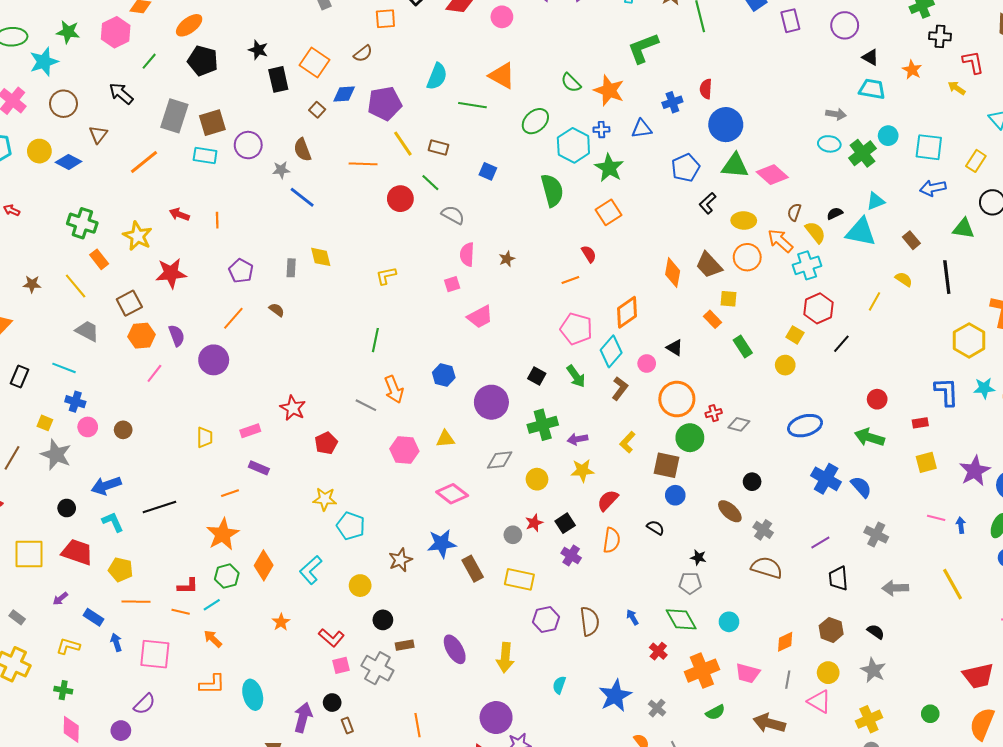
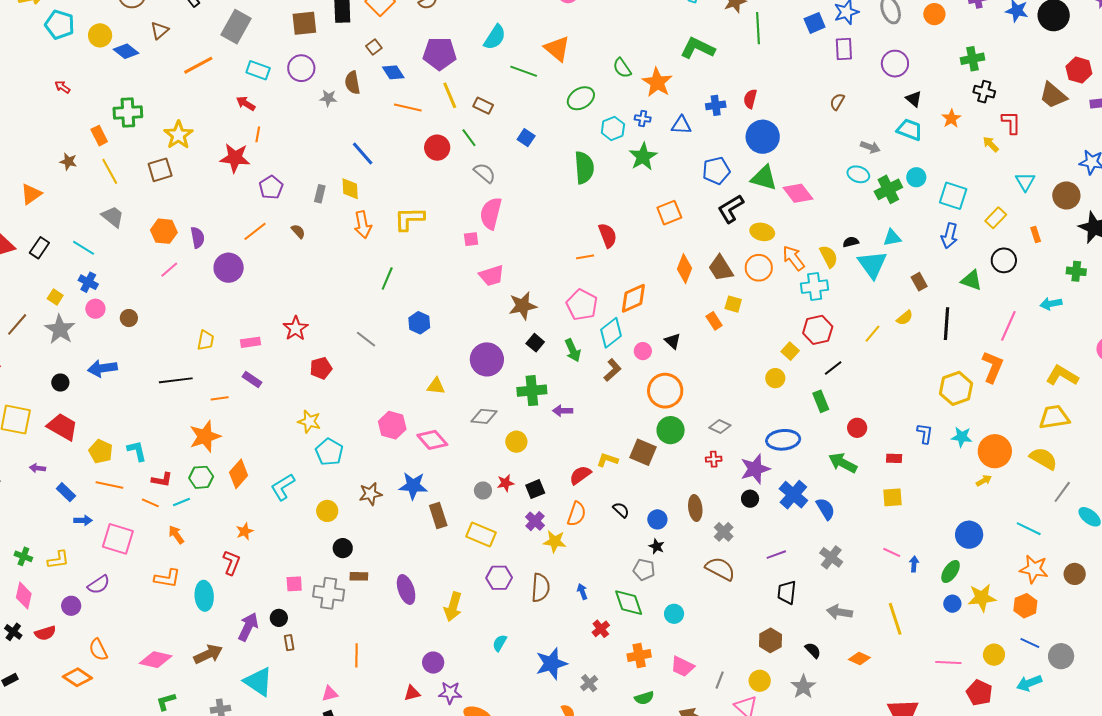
green L-shape: (643, 48) -> (698, 48), turned 36
blue diamond: (344, 94) -> (393, 72), moved, turned 50
brown square: (212, 123) -> (304, 23), moved
cyan hexagon: (573, 145) -> (613, 128), size x0.7
blue arrow: (933, 188) -> (949, 236), turned -75
blue line: (302, 197) -> (363, 154), moved
black L-shape: (708, 203) -> (731, 209), size x1.4
orange square: (609, 212) -> (669, 213), moved
brown semicircle: (794, 212) -> (837, 102), moved
red arrow: (179, 214) -> (246, 103), moved
green cross: (82, 223) -> (128, 112), turned -32
cyan triangle: (861, 232) -> (872, 264), turned 32
pink semicircle: (467, 254) -> (491, 213), size x1.4
red semicircle: (589, 254) -> (608, 235), size x1.4
orange rectangle: (99, 259) -> (99, 136), moved
brown star: (507, 259) -> (523, 306), moved, size x1.8
red star: (171, 273) -> (235, 158), moved
yellow L-shape: (386, 276) -> (409, 219), size x1.5
yellow semicircle: (904, 279) -> (905, 318), turned 96
brown square: (129, 303) -> (160, 170), moved
green rectangle: (743, 347) -> (821, 401), moved
blue hexagon: (444, 375) -> (419, 323), moved
orange arrow: (394, 389) -> (363, 225), moved
blue L-shape: (946, 392) -> (925, 433), size x0.7
red cross: (714, 413) -> (714, 459), moved
yellow L-shape: (627, 442) -> (607, 460), moved, turned 55
pink hexagon: (404, 450) -> (392, 425), moved
yellow star: (582, 471) -> (555, 541), moved
purple star: (975, 471) -> (755, 469), moved
black circle: (752, 482) -> (750, 499), moved
blue circle: (675, 495) -> (657, 519), moved
black line: (159, 507) -> (176, 380), moved
brown ellipse: (730, 511) -> (695, 508), turned 30
cyan L-shape: (113, 522) -> (137, 451), moved
purple arrow: (60, 599) -> (37, 468), turned 35
red L-shape: (331, 638) -> (231, 563), moved, turned -120
blue arrow: (116, 642) -> (83, 520), turned 96
orange diamond: (785, 642) -> (859, 658), moved, turned 40
yellow L-shape: (68, 646) -> (58, 560), moved, turned 145
gray cross: (377, 668) -> (329, 593), turned -32
orange cross: (702, 671) -> (639, 656), size x0.7
purple circle: (496, 718) -> (433, 663), size x0.7

